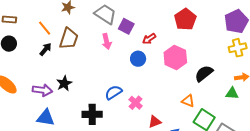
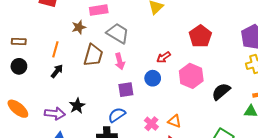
purple square: (126, 26) -> (126, 90), moved, turned -35
orange line: (45, 28) -> (55, 49), turned 56
brown trapezoid: (69, 39) -> (93, 55), moved
blue semicircle: (114, 92) -> (117, 115), moved
orange triangle: (188, 101) -> (174, 121), moved

